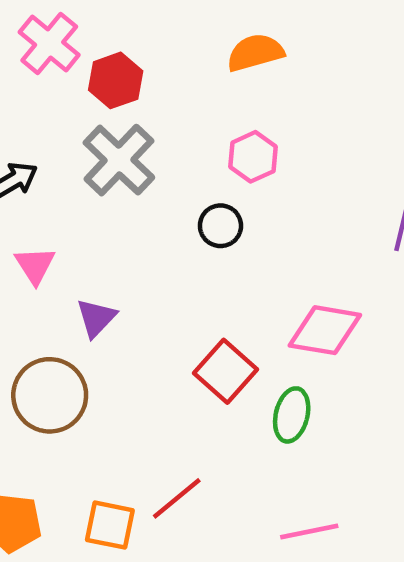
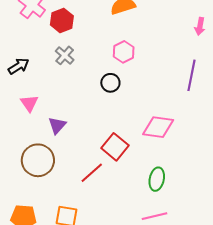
gray cross: (119, 160) -> (65, 55), size x0.6
green ellipse: (292, 415) -> (157, 179), moved
red line: (177, 498) -> (92, 173), moved

